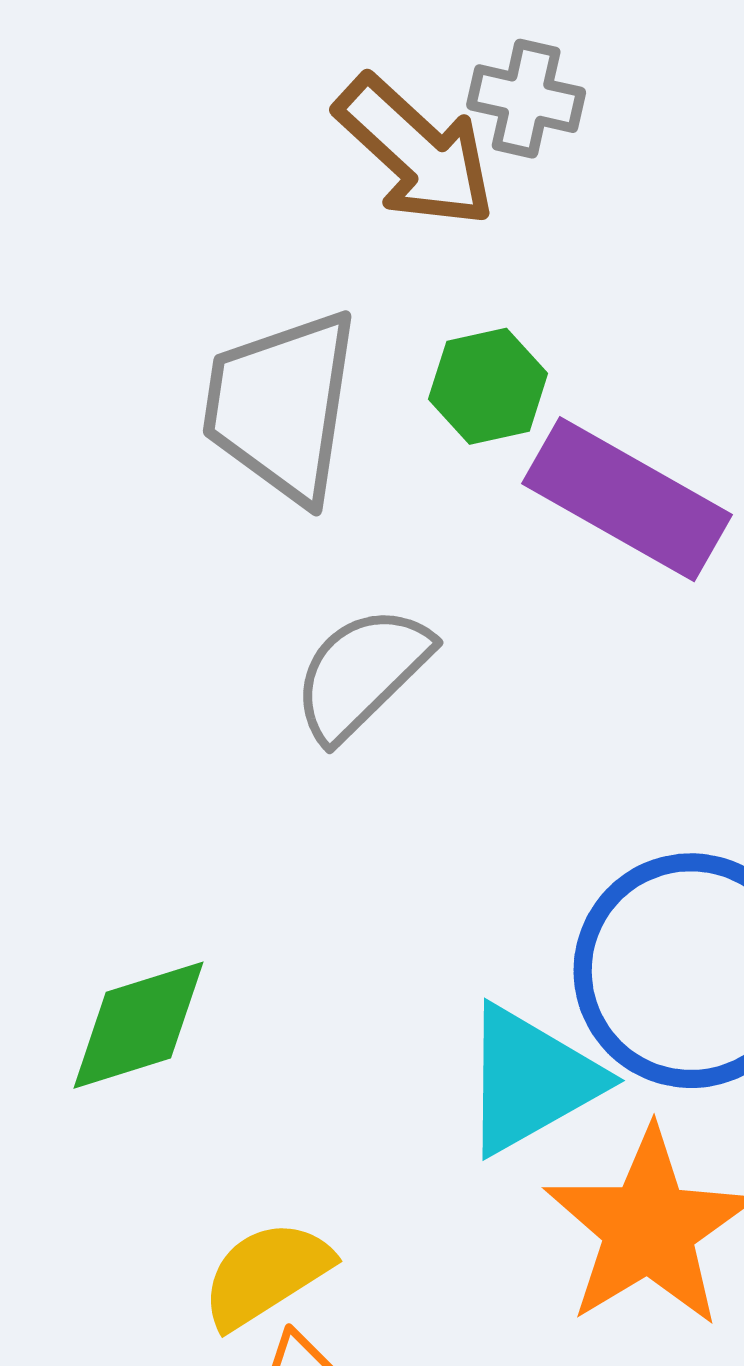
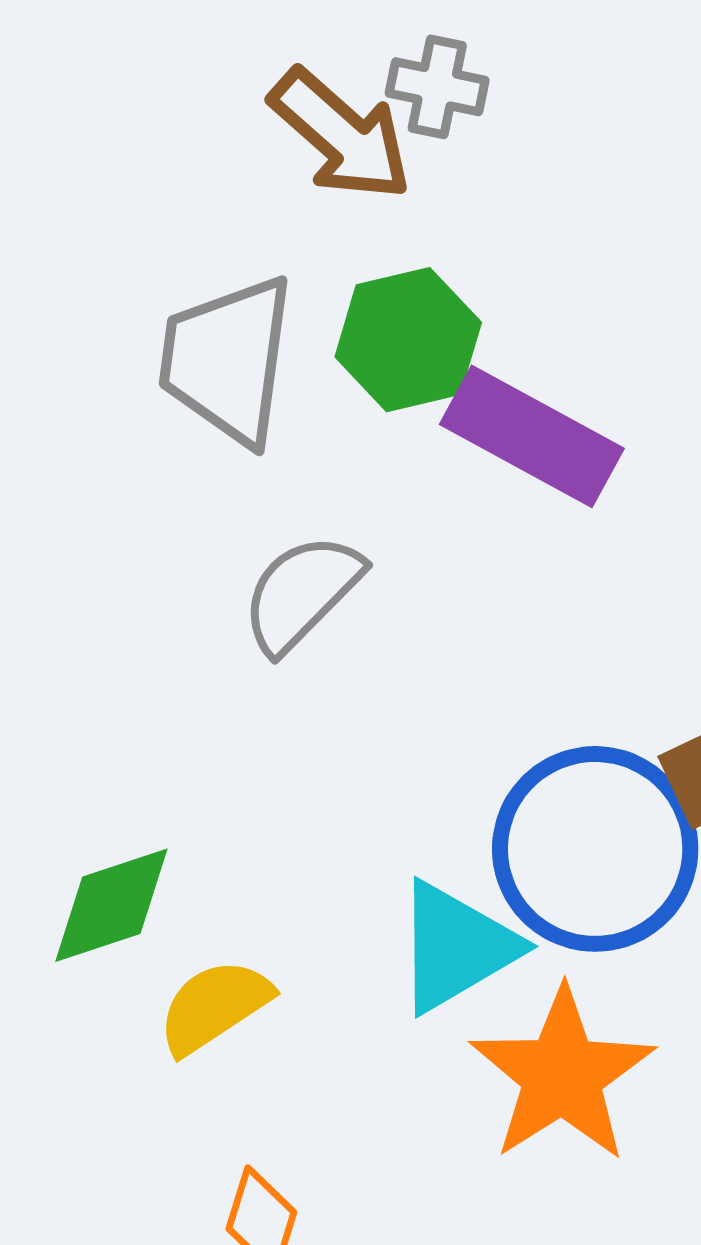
green hexagon: (488, 386) -> (408, 340), size x1.4
yellow semicircle: (266, 1274) -> (214, 1006), moved

